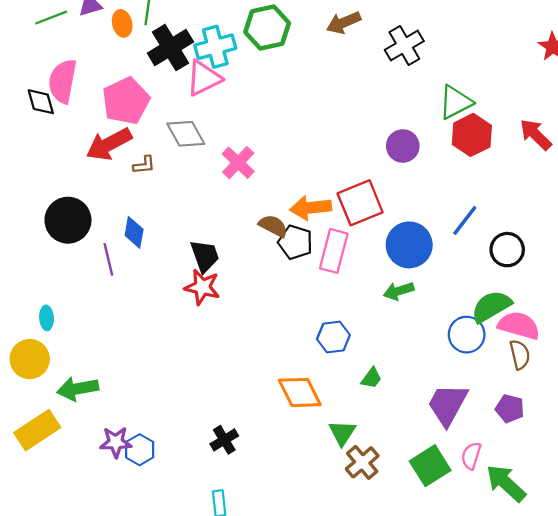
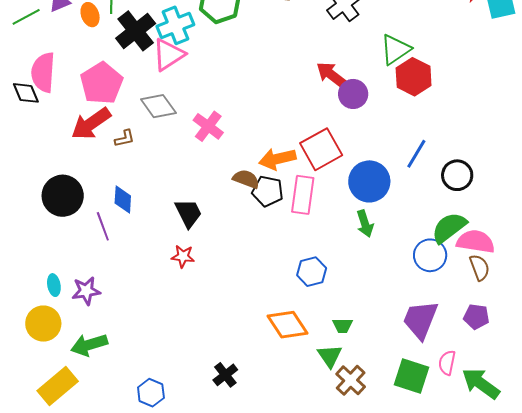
red arrow: (536, 135) -> (331, 75), moved
red star: (202, 287) -> (183, 256), moved, size x0.7
green arrow: (399, 291) -> (365, 224), turned -84
green trapezoid: (371, 378) -> (343, 326), moved, turned 60
purple star: (116, 442) -> (86, 291), moved
green square: (430, 466) -> (411, 376), turned -33

